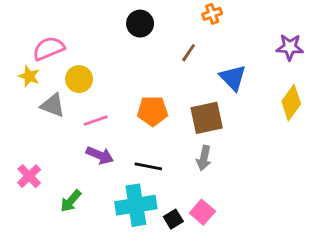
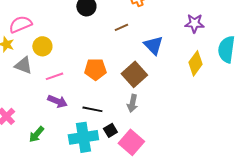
brown line: (189, 53) -> (121, 27), turned 32
brown square: (207, 118) -> (134, 74), turned -30
pink square: (202, 212) -> (131, 142), size x1.4
black square: (173, 219) -> (110, 130), moved

